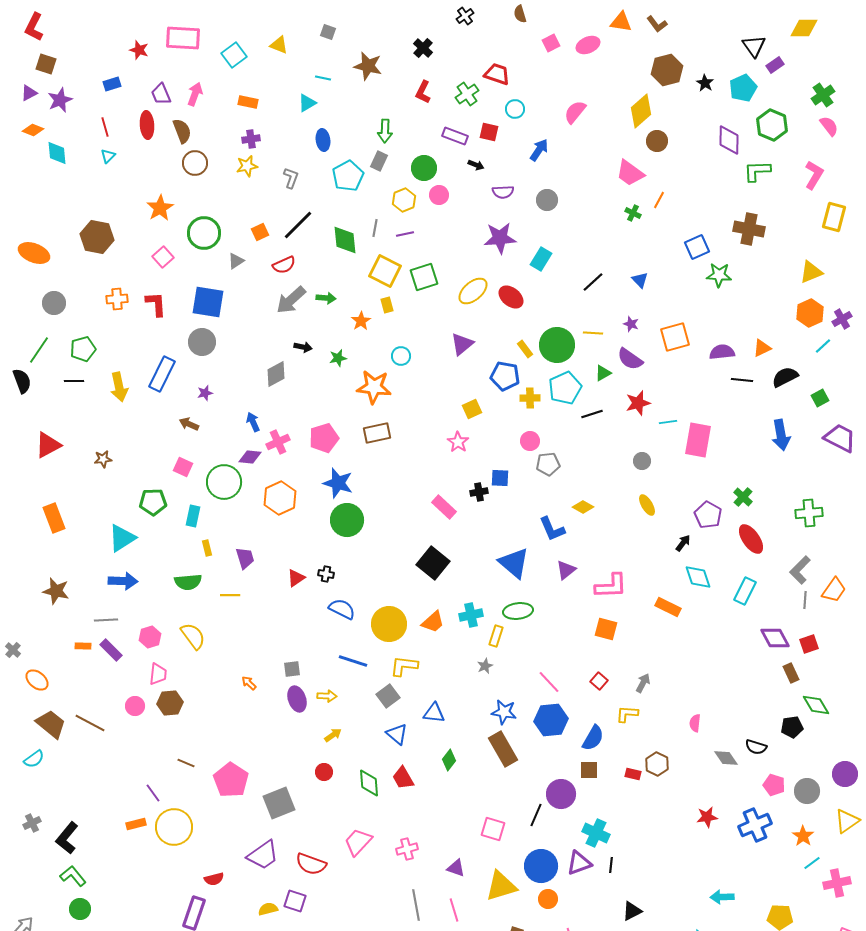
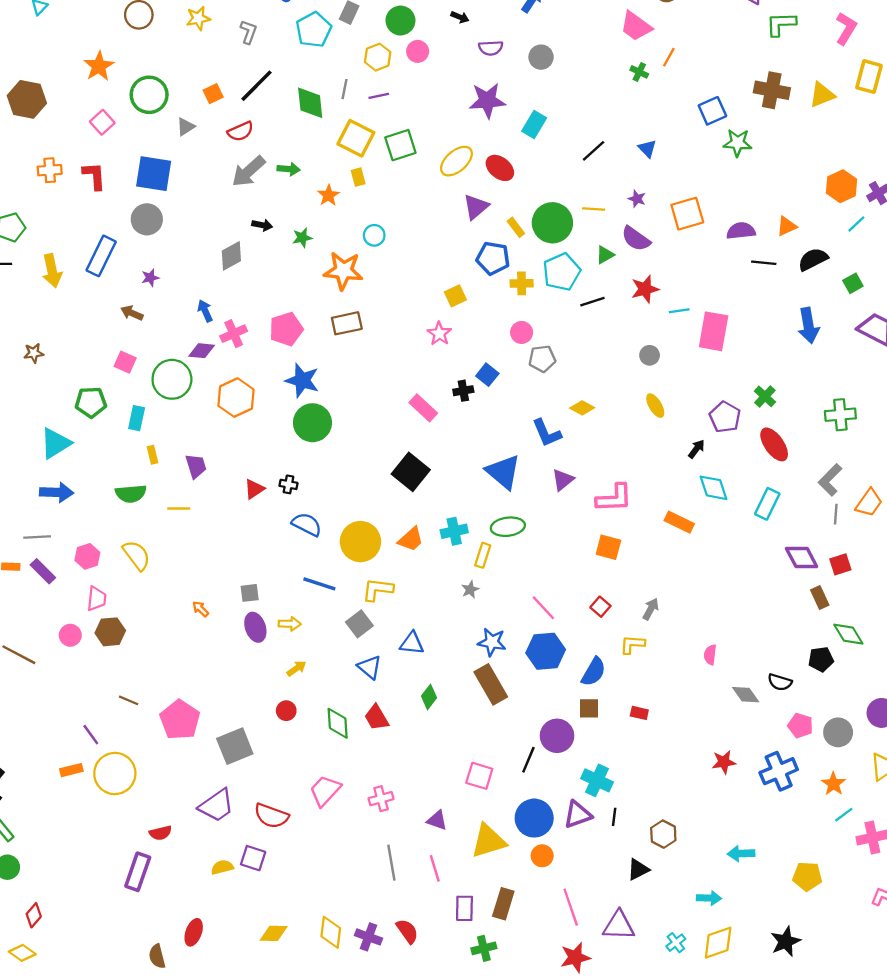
yellow triangle: (811, 272) -> (822, 95), moved
purple triangle: (462, 344) -> (476, 207), moved
blue square: (500, 478) -> (487, 375), turned 36
brown hexagon: (657, 764) -> (663, 834), moved

